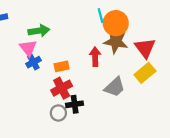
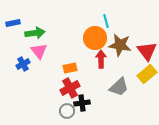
orange circle: (116, 23) -> (95, 38), moved
green arrow: (39, 31) -> (35, 33), moved
blue cross: (33, 62) -> (23, 64), moved

